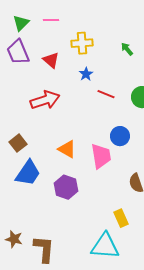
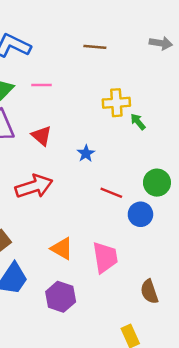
yellow cross: (82, 43) -> (116, 103), moved
red line: (106, 94) -> (111, 193), moved
blue circle: (120, 136) -> (140, 214), moved

